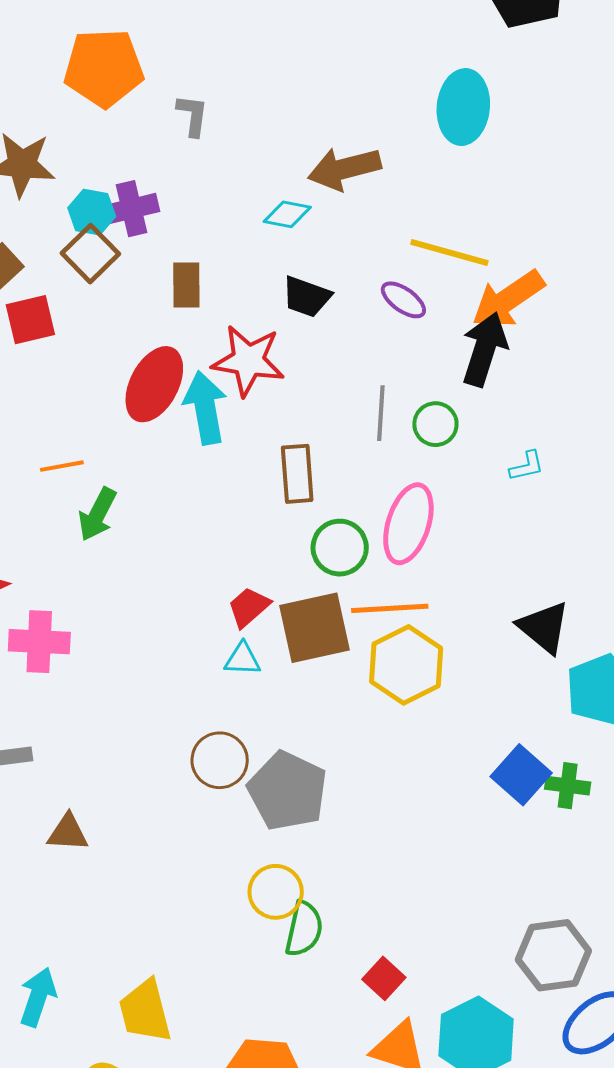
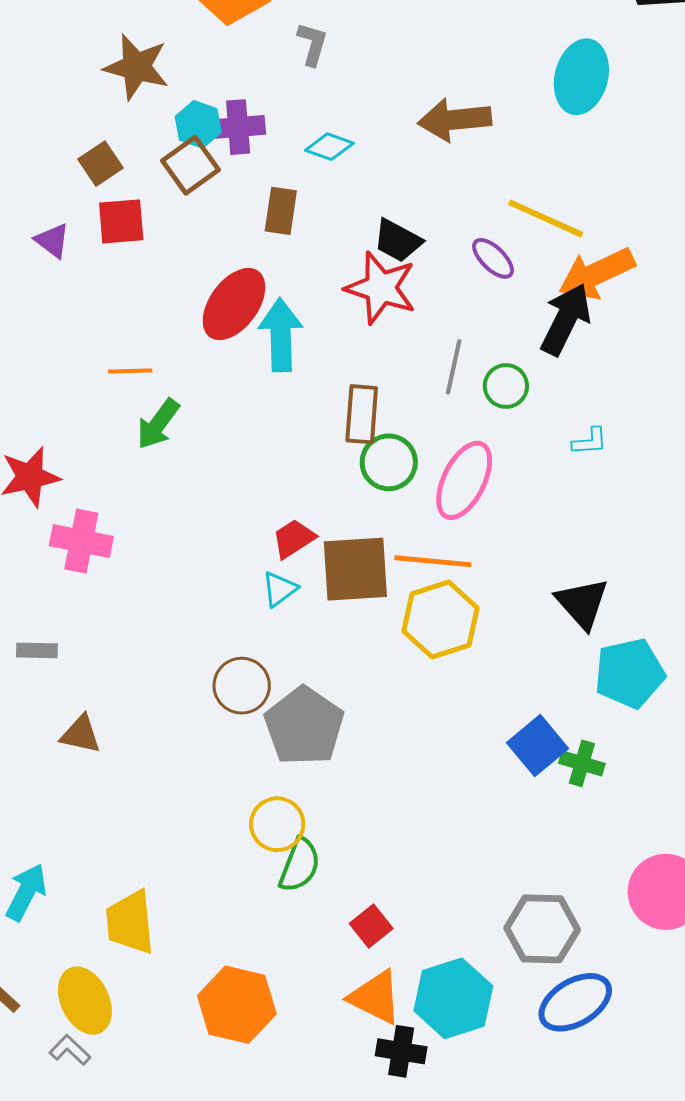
cyan diamond: (287, 214) -> (329, 147), moved
red star: (248, 361) -> (381, 288), moved
green circle: (340, 548) -> (389, 462), moved
cyan triangle: (242, 659) -> (280, 589), turned -48

